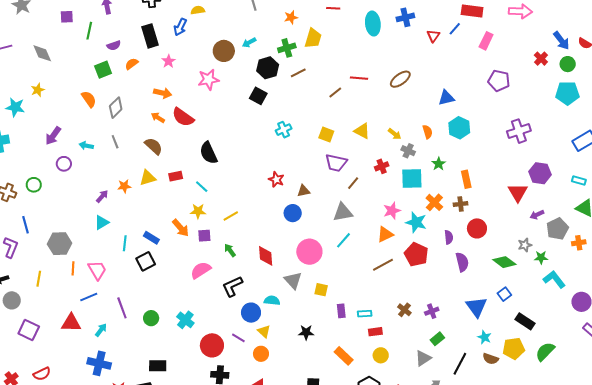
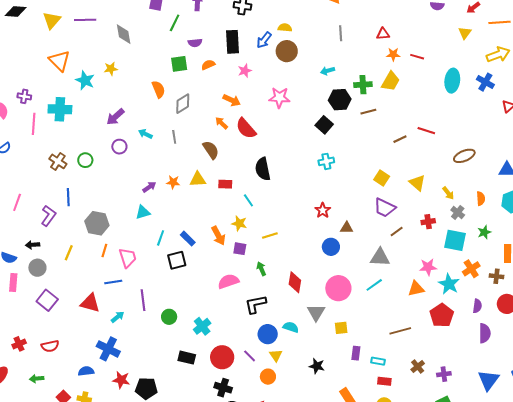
orange star: (291, 17) -> (393, 54), moved
blue cross: (405, 17) -> (485, 82), turned 30
brown circle: (224, 51) -> (287, 51), moved
brown ellipse: (400, 79) -> (464, 156), moved
cyan cross: (284, 130) -> (326, 161), moved
brown line: (383, 265) -> (400, 331), moved
yellow square: (321, 290) -> (341, 328), turned -32
black rectangle: (158, 366) -> (187, 358), moved

